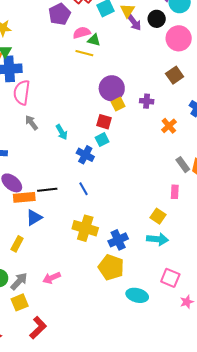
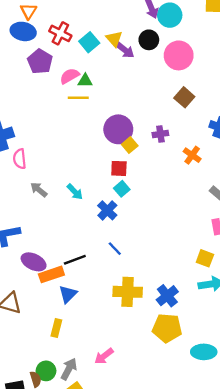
pink semicircle: (22, 92) -> (20, 159), size x0.7
blue cross: (85, 155) -> (107, 210), turned 30

